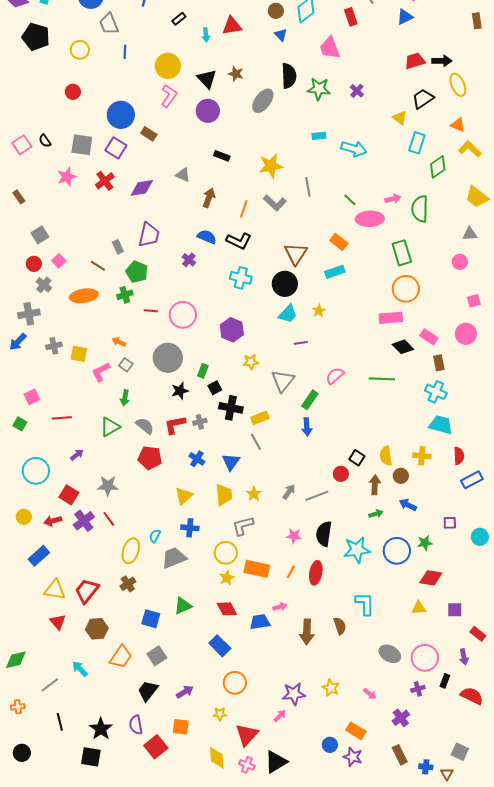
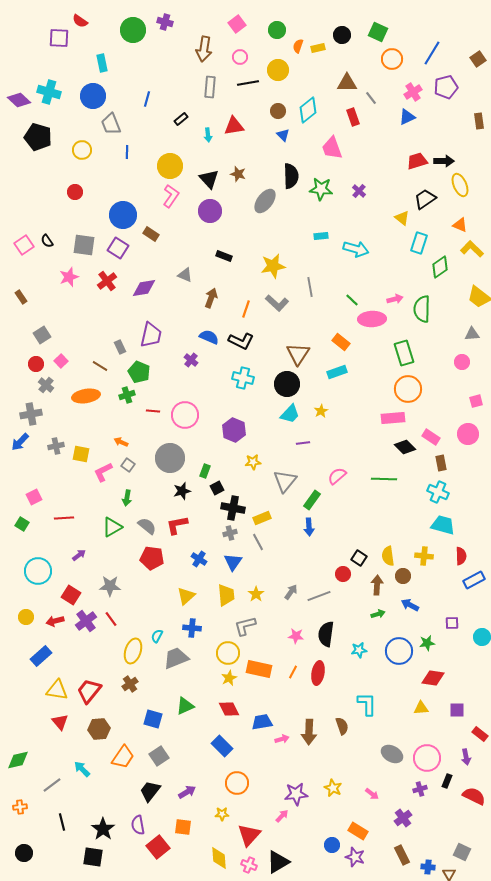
gray cross: (200, 422) -> (230, 533), moved
cyan star: (357, 550) -> (359, 650), size x0.6
pink arrow: (280, 607) -> (282, 739), moved

